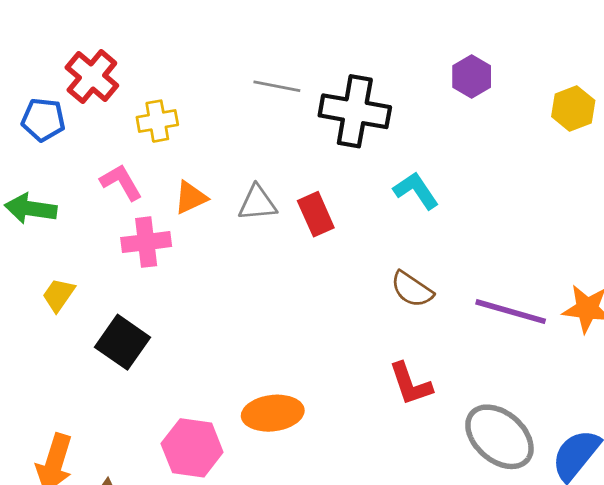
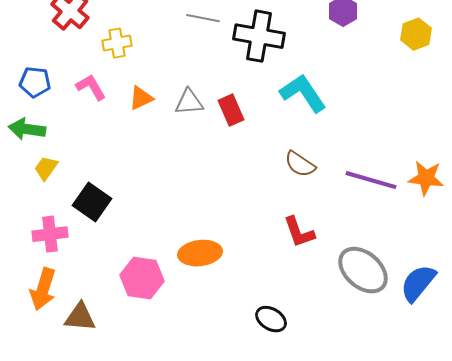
blue pentagon: (43, 120) -> (35, 82), moved
cyan L-shape: (416, 191) -> (303, 93), size x1.4
green arrow: (31, 209) -> (27, 129), moved
pink cross: (146, 242) -> (50, 234), moved

